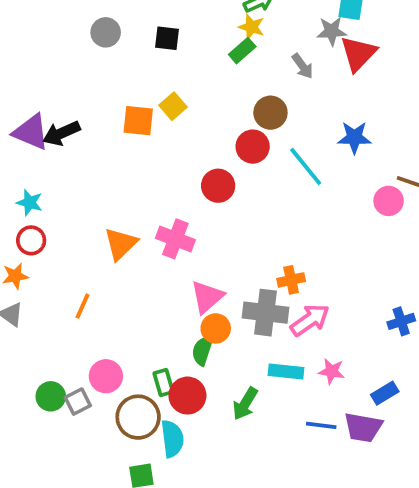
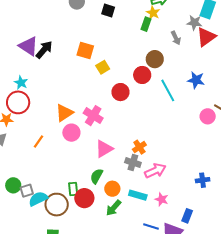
green rectangle: (242, 51) -> (146, 24), turned -40
yellow square: (173, 106) -> (103, 67), moved
black arrow: (61, 133) -> (44, 50), turned 144
red circle: (31, 240) -> (18, 102), size x1.5
orange cross: (291, 280) -> (139, 147), moved, turned -32
gray cross: (266, 313) -> (133, 163), size x0.7
orange circle: (216, 328) -> (112, 189), moved
pink circle: (106, 376) -> (71, 133), moved
blue rectangle: (385, 393) -> (187, 216), turned -48
cyan semicircle: (172, 439) -> (38, 199), moved, turned -120

